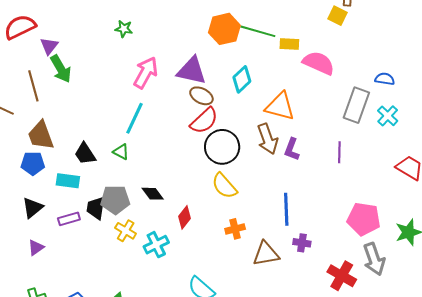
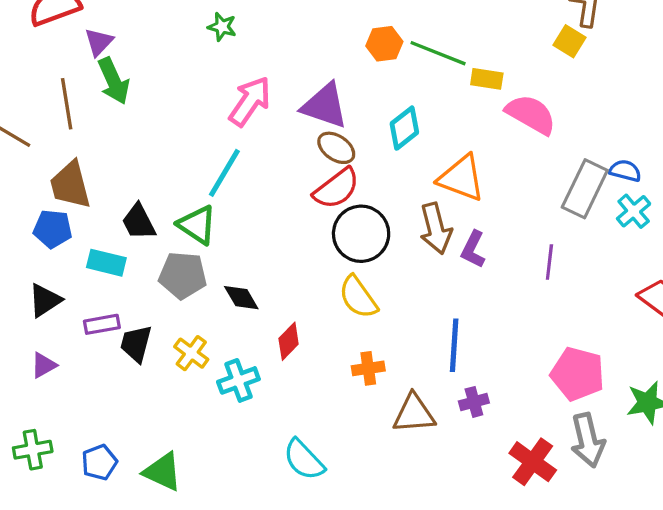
orange hexagon: (224, 29) -> (384, 44), size x0.7
blue semicircle: (385, 79) -> (625, 171), moved
green triangle: (121, 152) -> (197, 225), size x1.5
gray pentagon: (115, 200) -> (183, 275), moved
black trapezoid: (96, 208) -> (136, 344), moved
purple cross: (302, 243) -> (474, 402), turned -30

